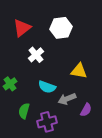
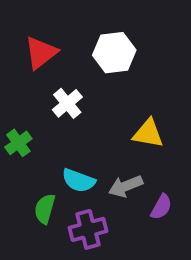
green cross: (10, 84) -> (18, 143), moved
cyan semicircle: (47, 87) -> (79, 181), moved

